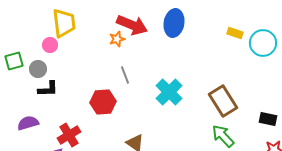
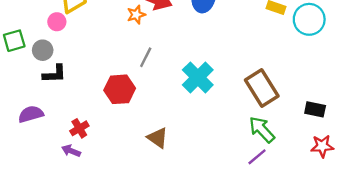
gray line: (125, 75) -> (146, 57), turned 48
red cross: (69, 135) -> (79, 128), size x0.7

